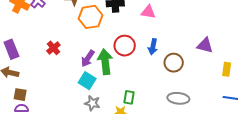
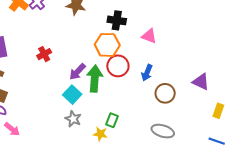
orange hexagon: (90, 17) -> (107, 45), moved

